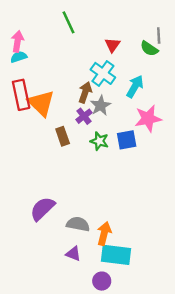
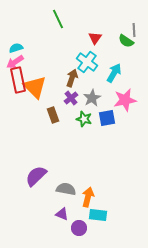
pink arrow: (18, 41) -> (15, 62), moved, turned -132
gray star: (101, 105) -> (92, 98), moved
cyan rectangle: (116, 255) -> (98, 215), size x0.7
purple circle: (102, 281) -> (79, 228), moved

